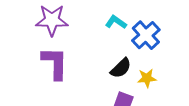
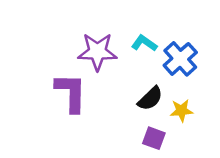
purple star: (52, 20) -> (97, 52), moved

